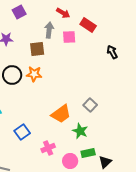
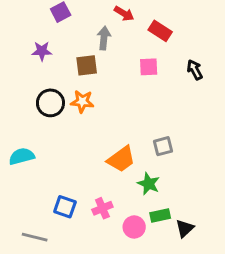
pink square: (69, 37) -> (149, 67), moved
gray square: (90, 105) -> (163, 146), turned 32
blue square: (22, 132) -> (65, 207), moved, turned -35

